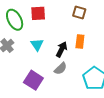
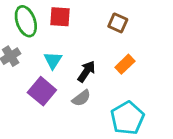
orange rectangle: (80, 42) -> (125, 64), moved, turned 32
purple square: (33, 80) -> (42, 91), moved

